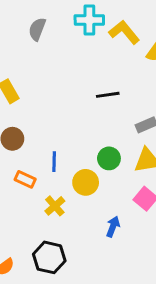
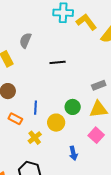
gray semicircle: (37, 29) -> (25, 40), moved
black line: (108, 95) -> (58, 62), moved
blue arrow: (113, 227) -> (73, 153), turned 144

